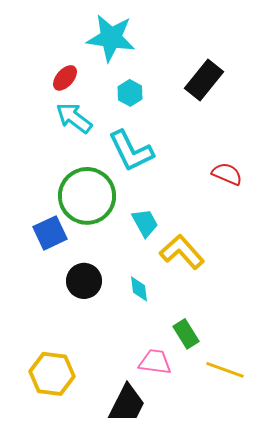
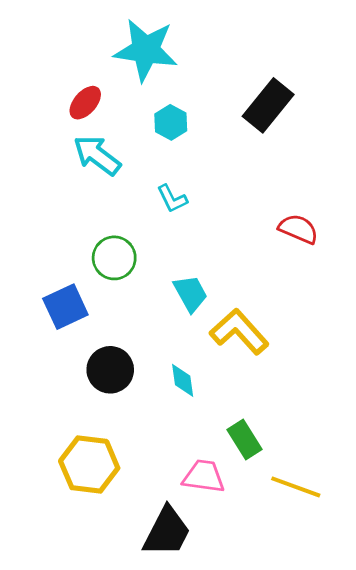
cyan L-shape: (131, 151) -> (172, 199), size x0.5
green circle: (87, 196) -> (114, 258), size x0.6
yellow hexagon: (52, 374) -> (89, 465), moved

